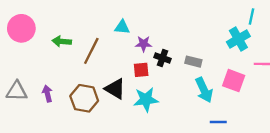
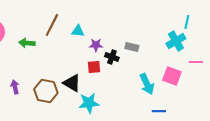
brown line: (91, 51) -> (52, 25), moved
gray rectangle: (193, 62) -> (132, 47), moved
cyan star: (146, 100) -> (89, 103), moved

